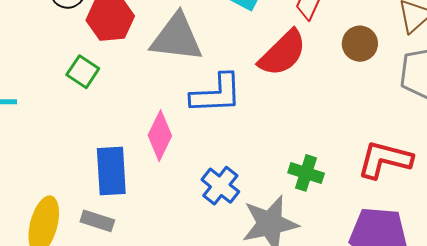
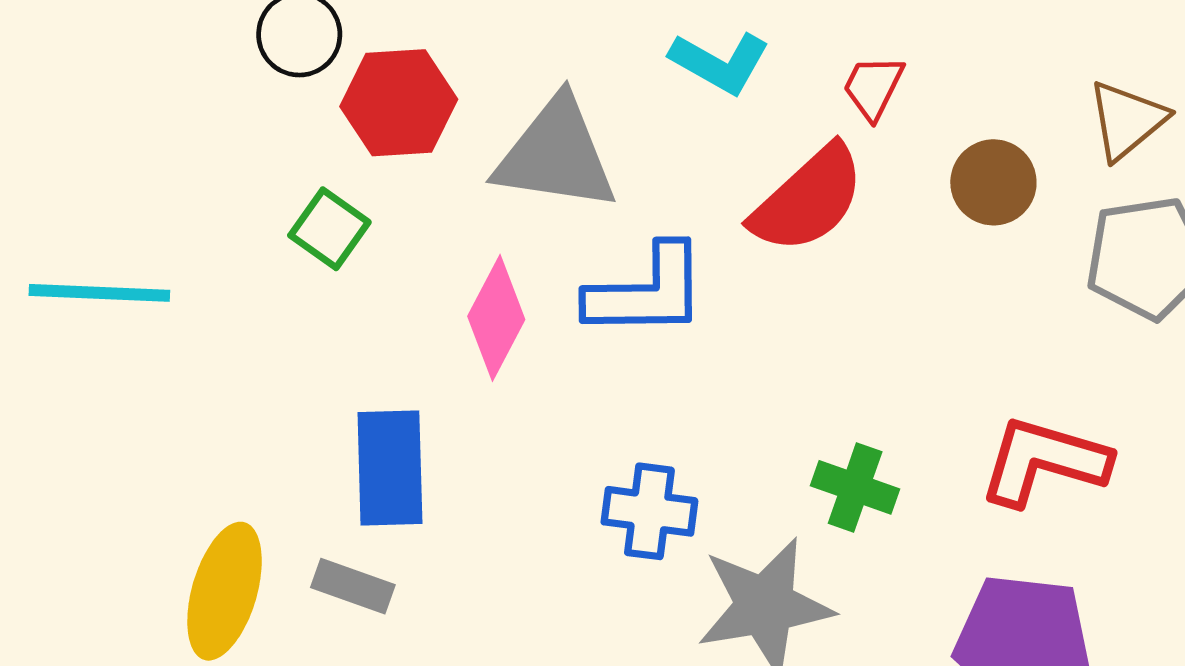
pink diamond: (160, 136) -> (496, 318), moved
blue cross: (220, 186) -> (649, 511), turned -33

